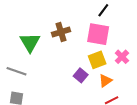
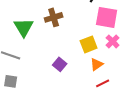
pink square: (98, 34) -> (107, 17), moved
purple square: (81, 75) -> (60, 64), moved

